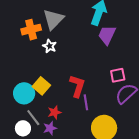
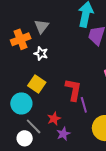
gray triangle: (53, 19) -> (41, 26), size x0.7
yellow square: (41, 86) -> (37, 84), moved
purple star: (50, 128) -> (63, 134), moved

